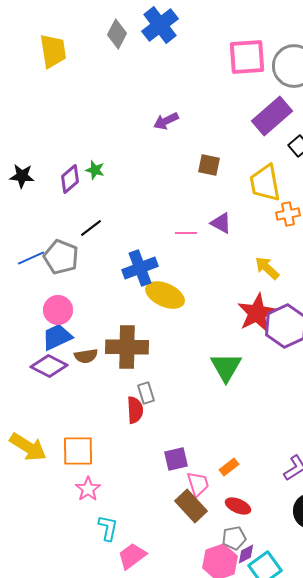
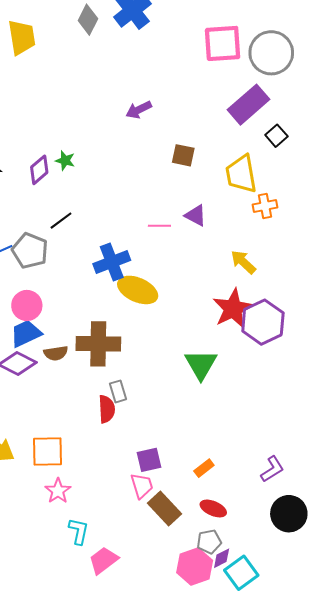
pink trapezoid: (198, 484) -> (142, 486), moved

